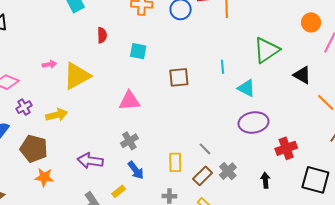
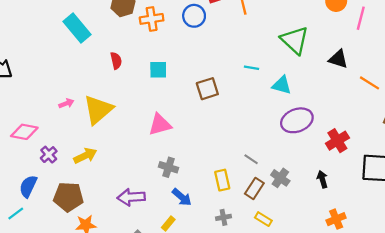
green triangle: (266, 50) -> (295, 40), turned -32
cyan line: (222, 67) -> (252, 68), turned -64
gray cross: (129, 141) -> (169, 167), turned -30

